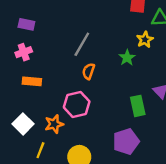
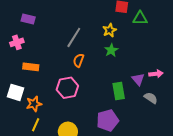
yellow star: (145, 40) -> (110, 30), moved
pink cross: (24, 52) -> (17, 42), moved
white square: (23, 124) -> (16, 92), moved, turned -30
orange star: (54, 124) -> (34, 104), moved

